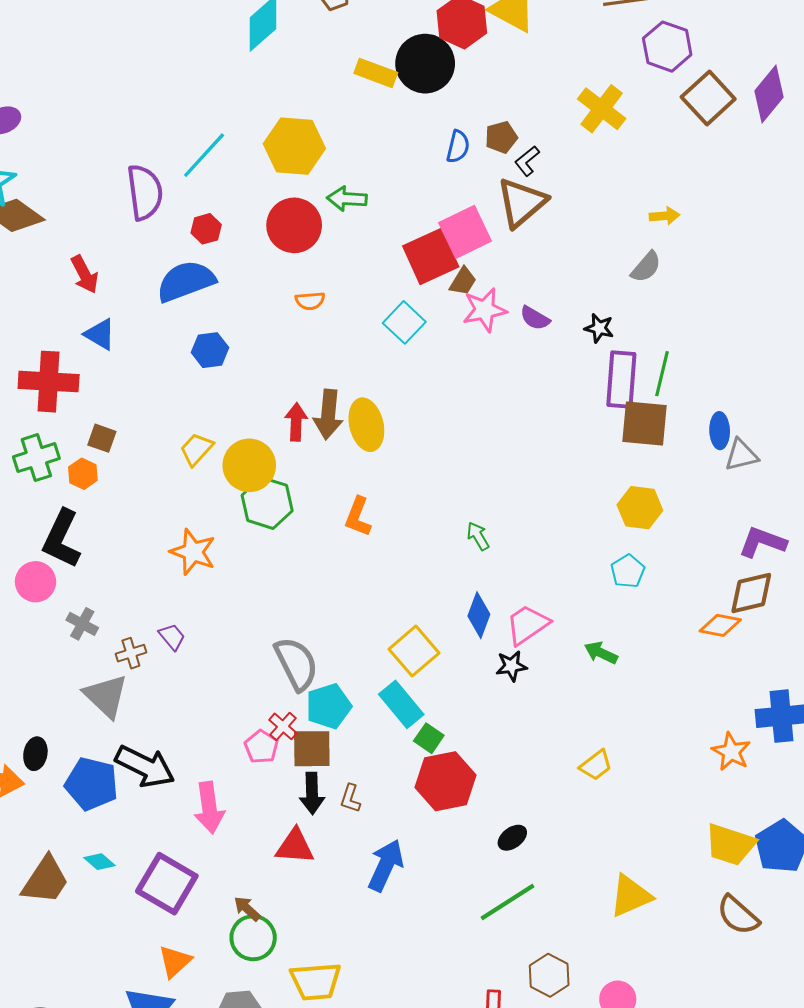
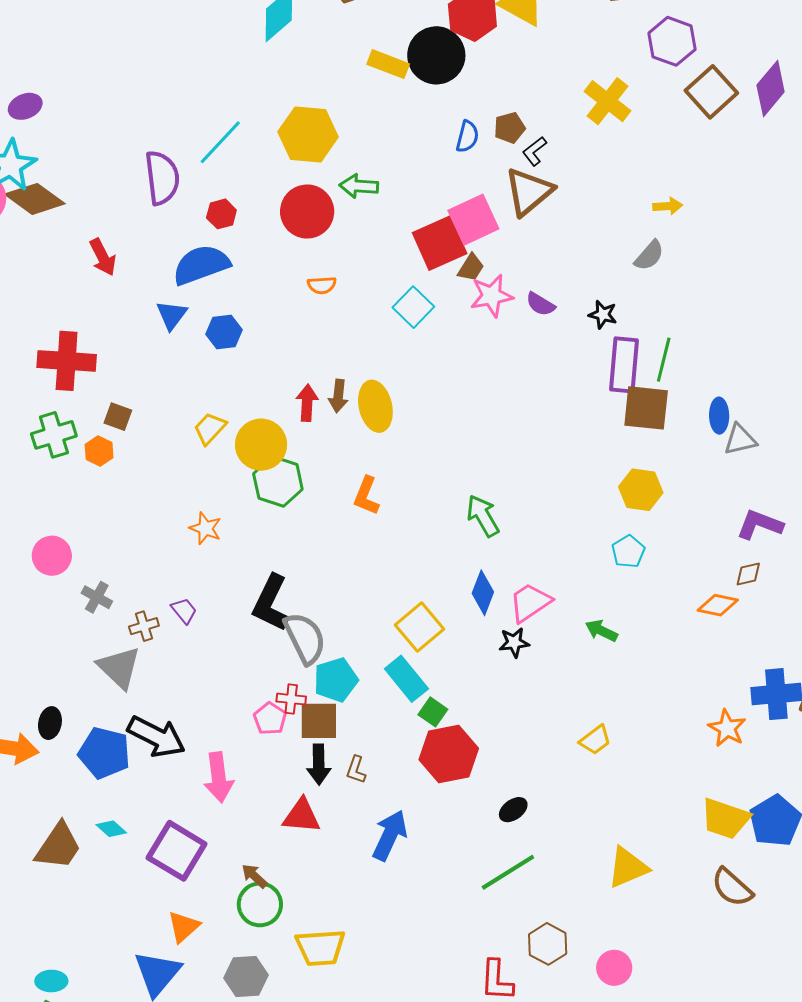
blue triangle: (100, 334) -> (172, 315), moved, turned 36
brown arrow: (328, 414) -> (338, 396), size x0.7
green arrow: (478, 536) -> (483, 516), size x1.5
black L-shape: (62, 539) -> (271, 603), moved
orange star: (193, 552) -> (205, 528), size x0.7
brown diamond: (751, 593) -> (748, 574), size x0.6
red cross: (283, 726) -> (291, 699), turned -36

